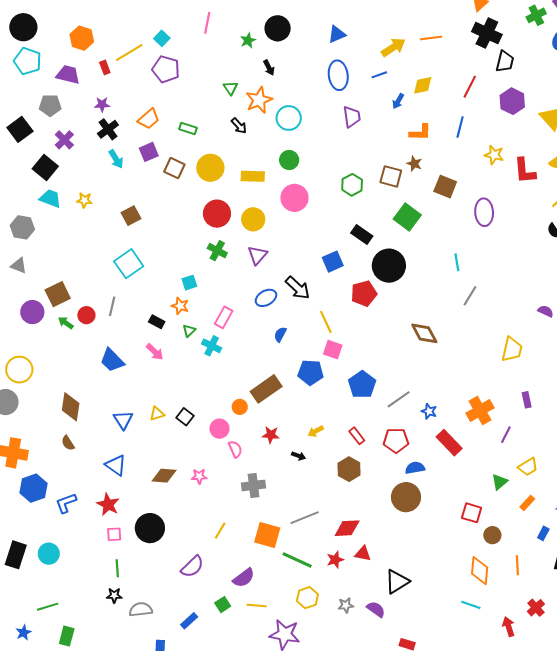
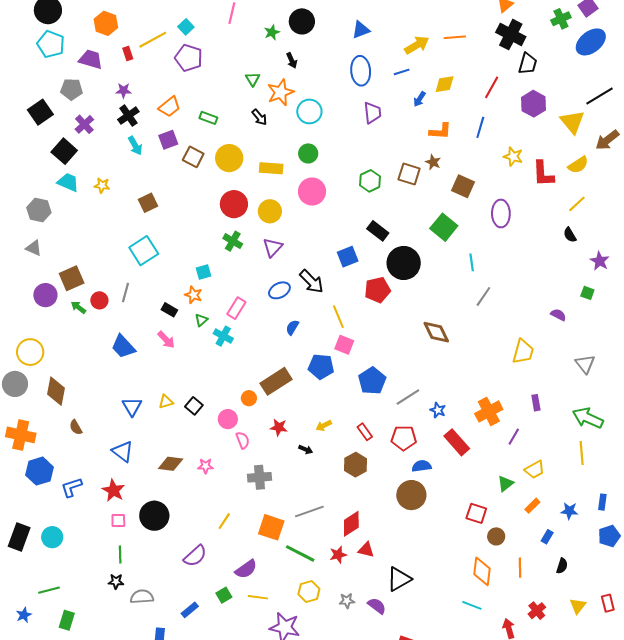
green square: (407, 217) -> (444, 227), moved
brown diamond: (71, 407) -> (56, 391), moved
red diamond: (347, 528) -> (351, 524), turned -32

